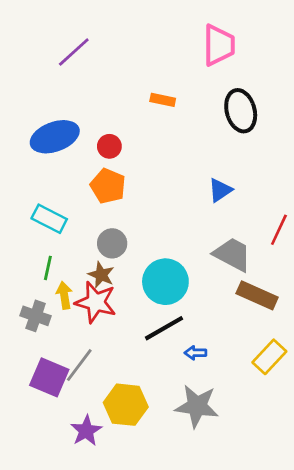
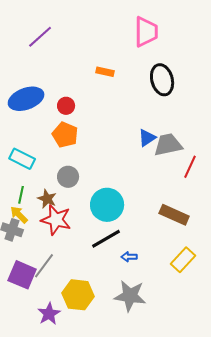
gray trapezoid: (232, 254) -> (168, 145), moved, turned -40
brown star: (101, 275) -> (47, 199), moved
yellow arrow: (64, 295) -> (19, 215), moved, turned -36

